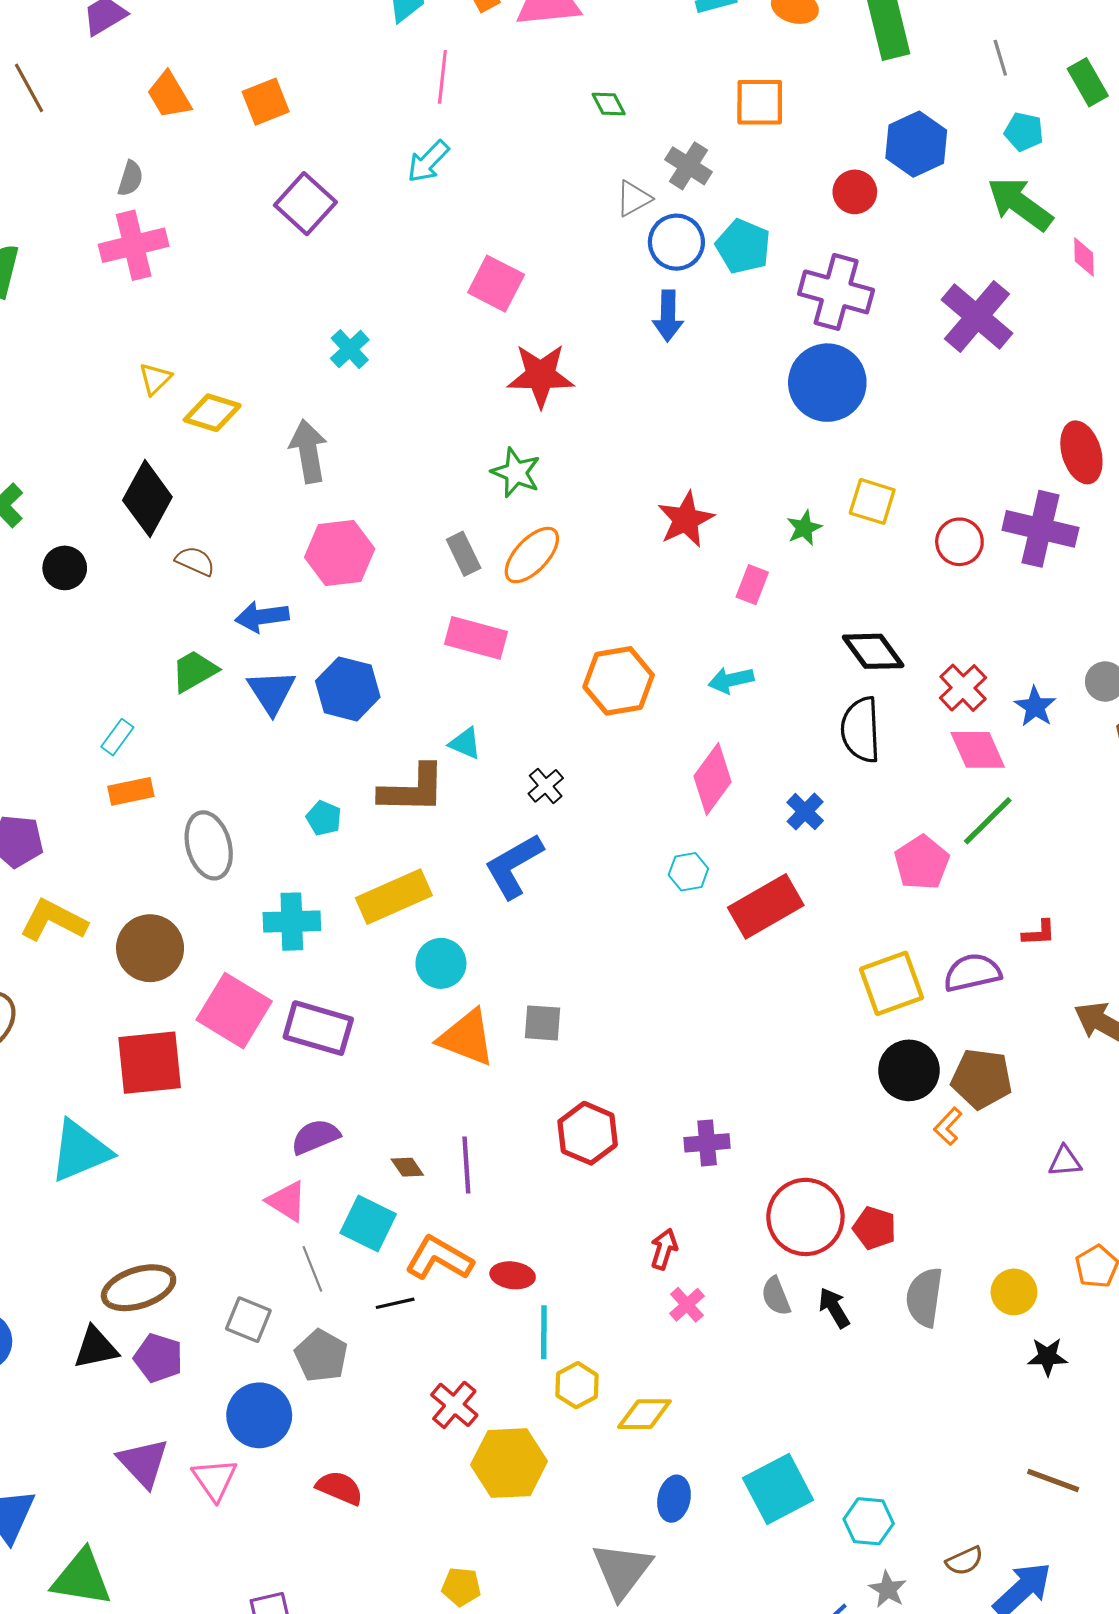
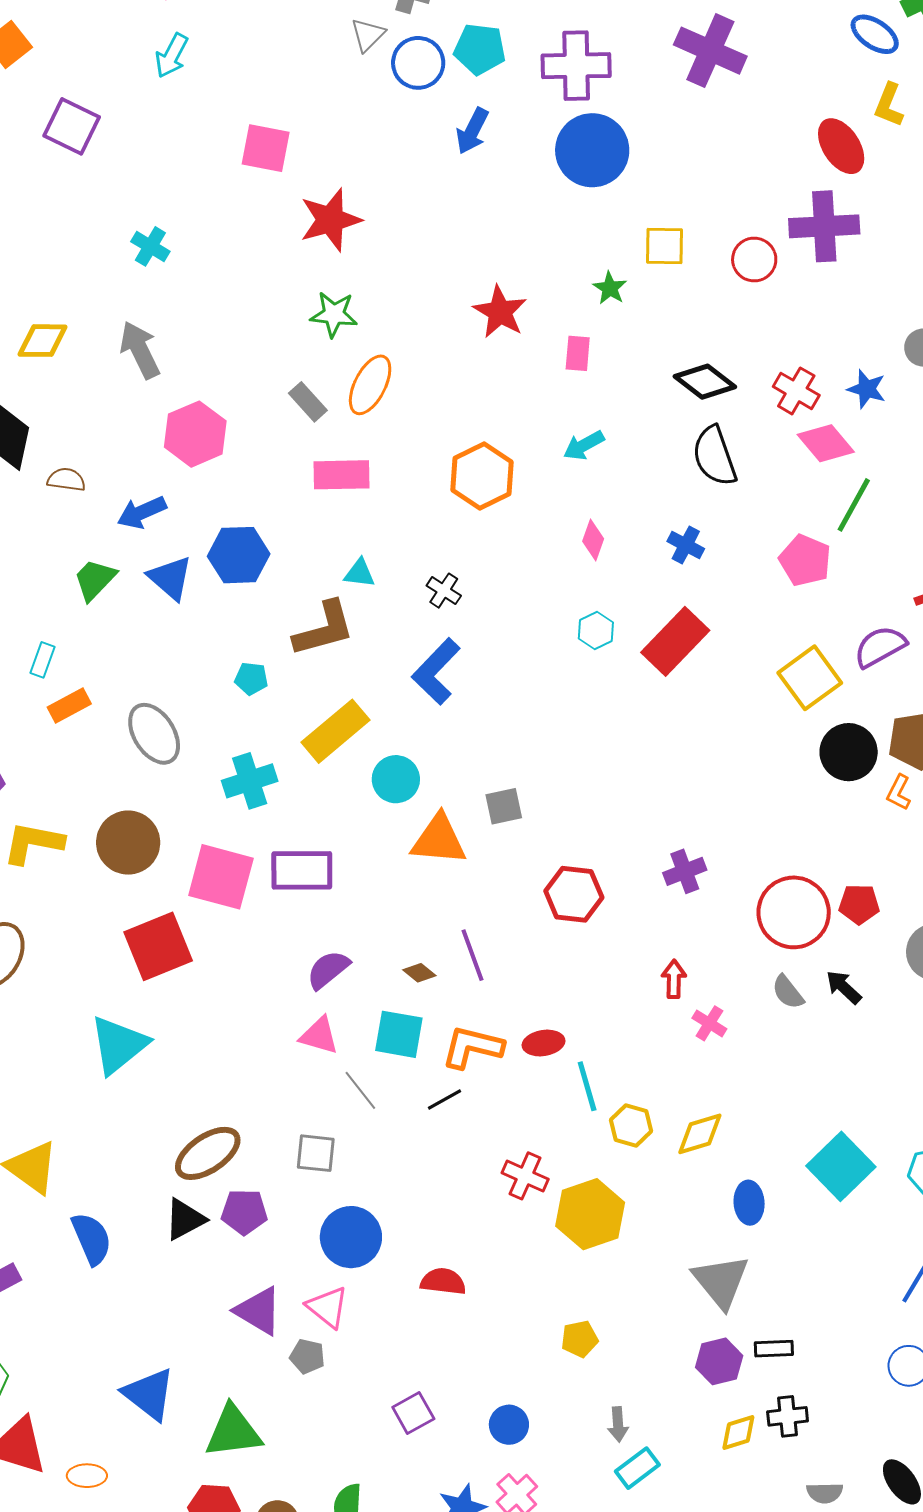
blue arrow: (668, 316) -> (472, 131), moved, turned 42
pink diamond: (712, 779) -> (593, 540), size x0.6
gray pentagon: (321, 1356) -> (307, 1356), moved, size x0.7

